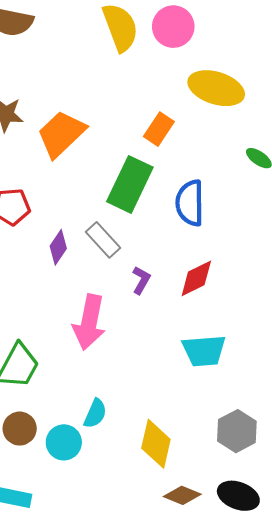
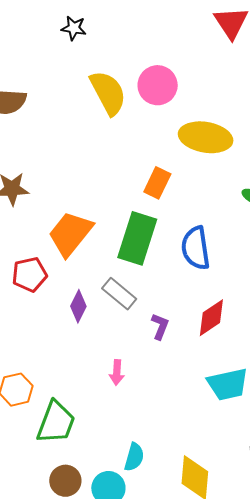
orange trapezoid: (61, 134) -> (70, 234), moved
pink arrow: (89, 322) -> (117, 372), size x0.5

